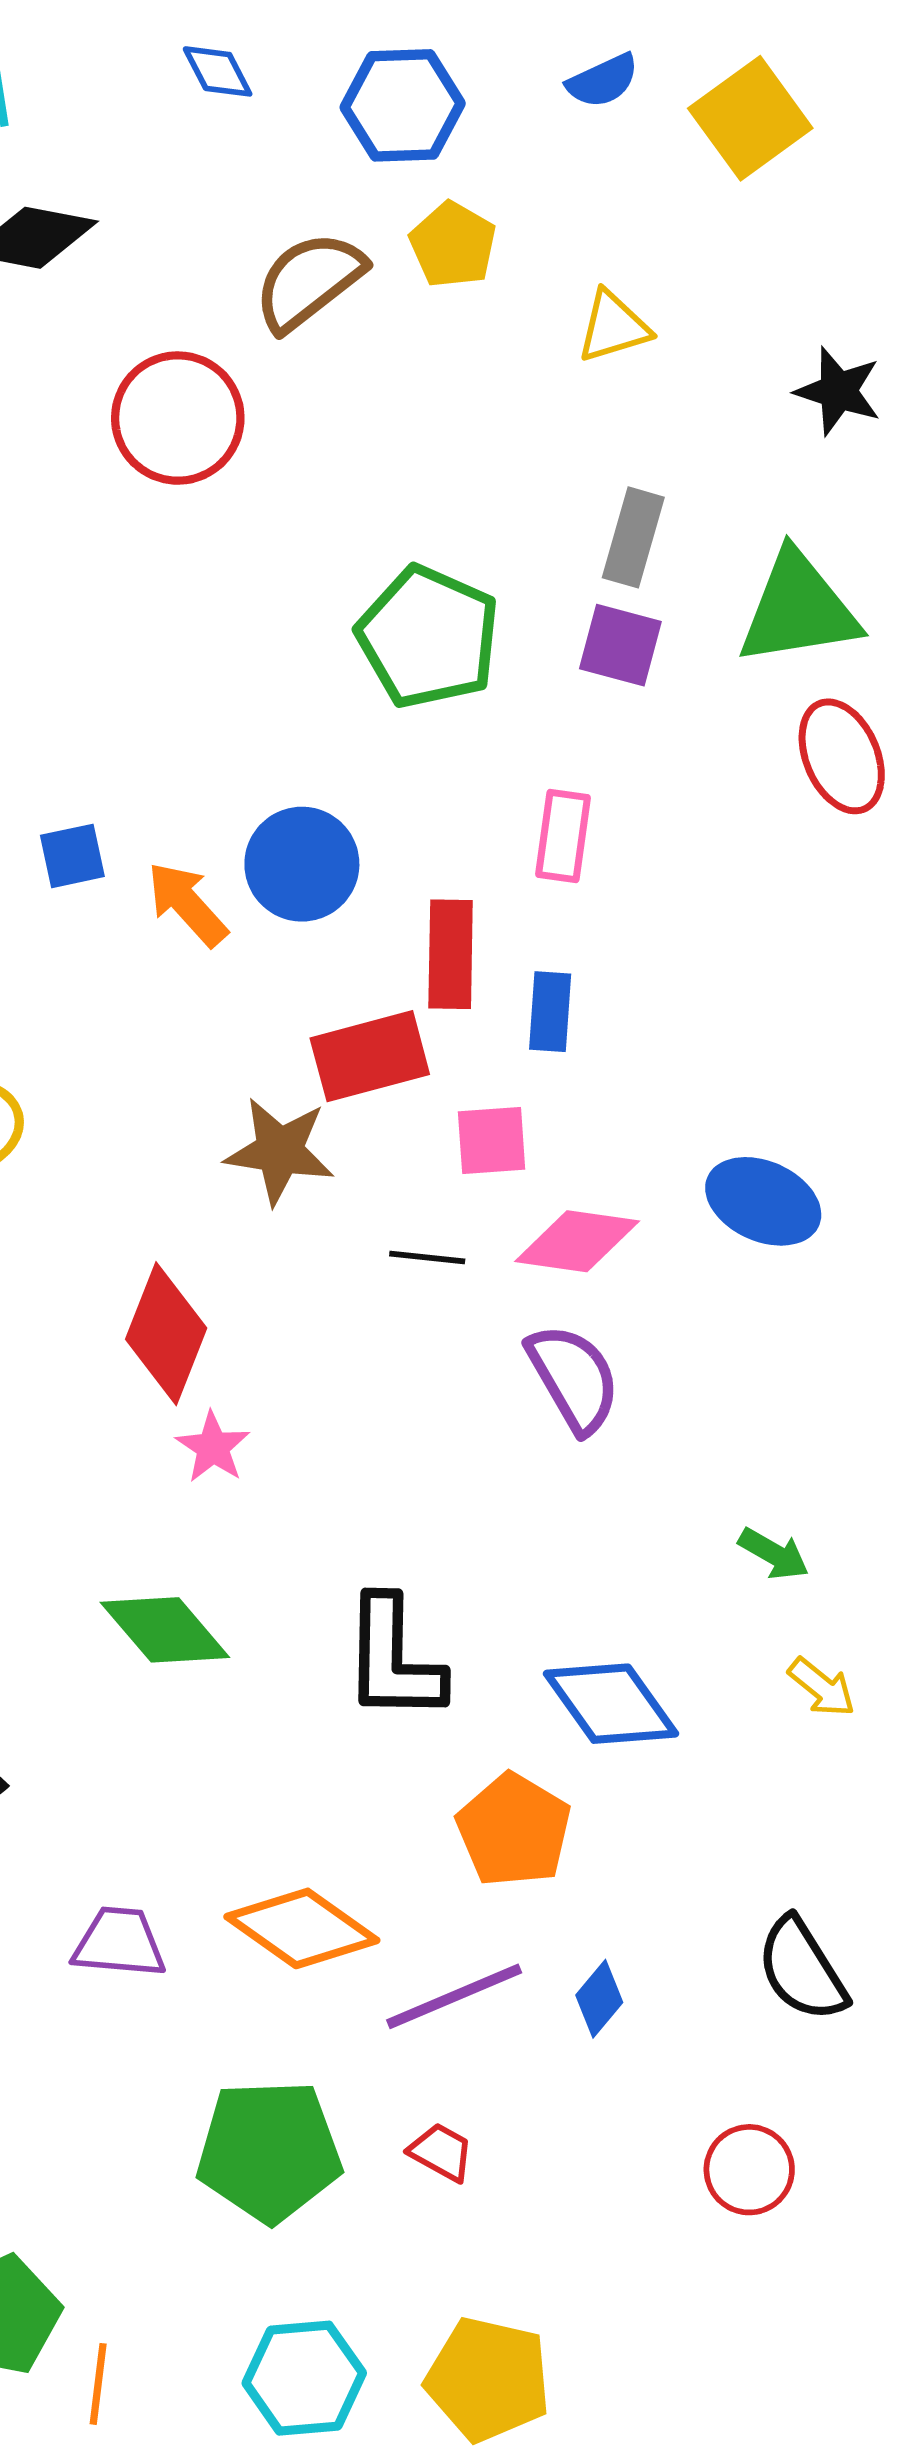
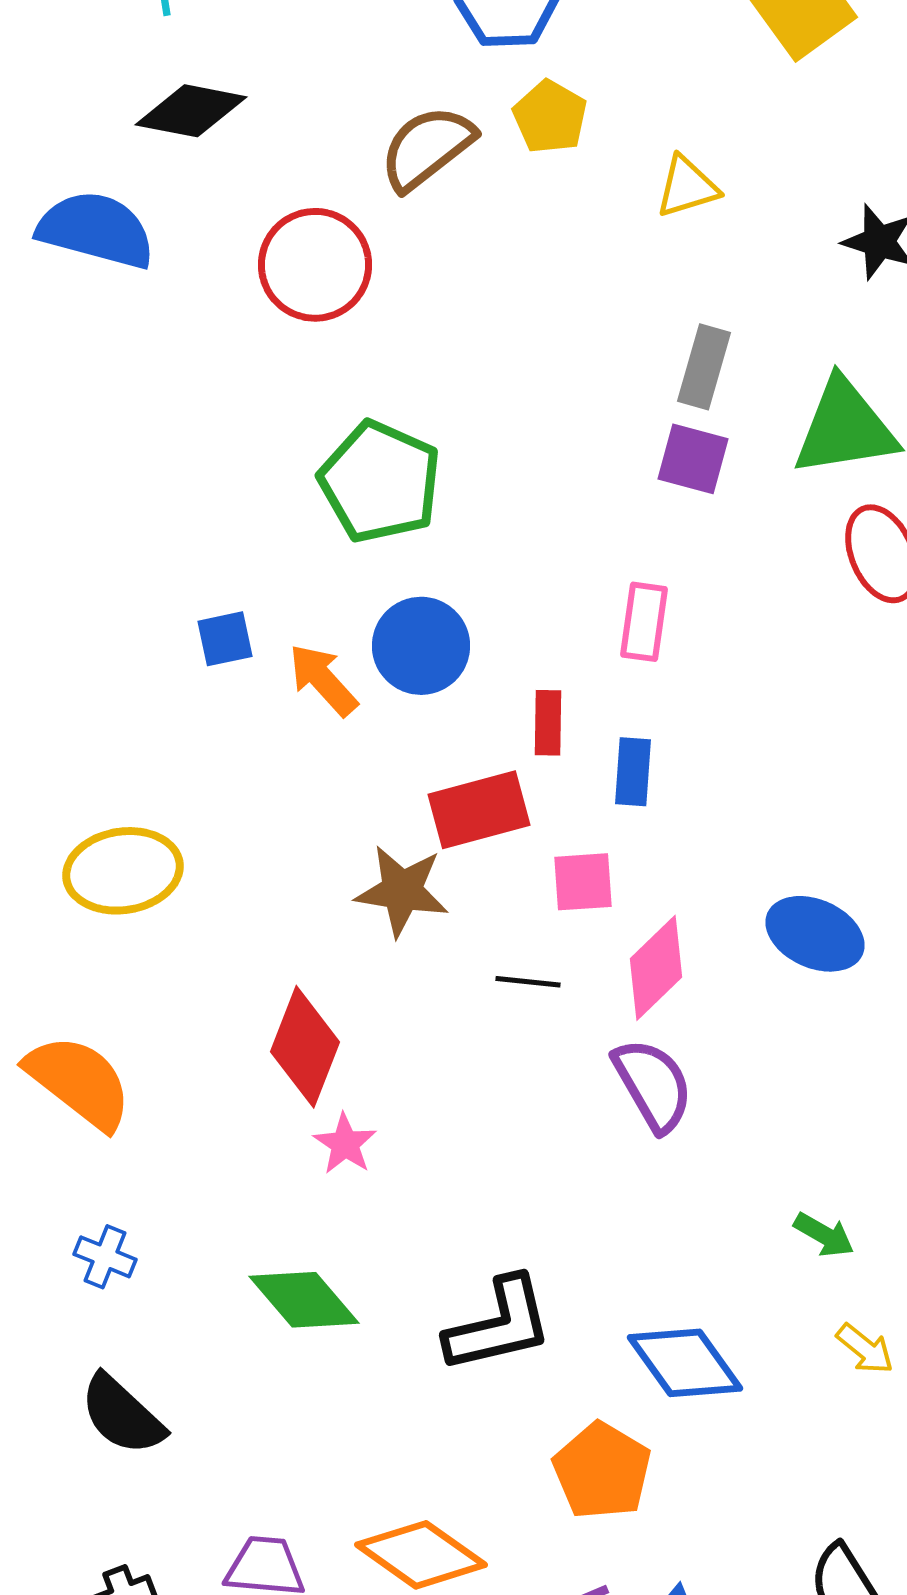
green pentagon: (428, 637) -> (380, 482), moved
red rectangle: (451, 954) -> (548, 723), size x0.7
pink diamond: (577, 1241) -> (656, 968), turned -52
black L-shape: (393, 1659) -> (499, 1325), turned -104

